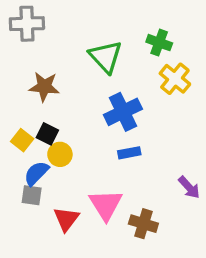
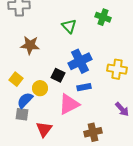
green triangle: (106, 57) -> (69, 26), size x0.7
yellow cross: (175, 79) -> (117, 69), moved, turned -30
black square: (47, 134) -> (58, 75), moved
pink triangle: (106, 205) -> (69, 104), moved, turned 35
brown cross: (143, 224) -> (93, 132), turned -30

